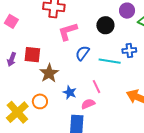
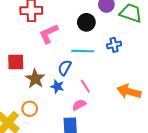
blue semicircle: (82, 53) -> (65, 68), moved
cyan line: (110, 61) -> (83, 51), moved
blue star: (70, 92) -> (57, 87), moved

